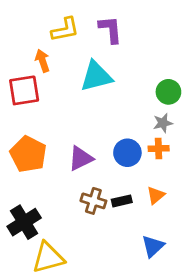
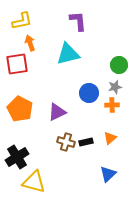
yellow L-shape: (65, 30) -> (22, 21), moved
blue circle: (127, 153) -> (89, 93), moved
yellow triangle: (48, 258) -> (34, 182), turned 30

